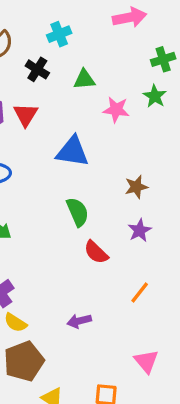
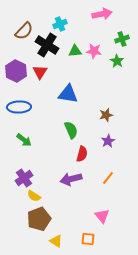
black cross: (37, 69) -> (47, 45), size x1.6
pink star: (116, 110) -> (94, 51), moved
red semicircle: (96, 252) -> (82, 154), turned -119
purple arrow: (79, 321) -> (71, 179), moved, size x1.5
pink triangle: (146, 361) -> (102, 216), moved

